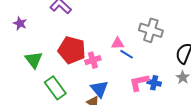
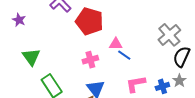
gray cross: (151, 30) -> (169, 35), moved, turned 30
red pentagon: (72, 50) -> (89, 21), moved
blue cross: (154, 83) -> (162, 86), moved, turned -32

